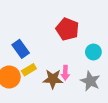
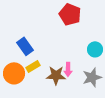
red pentagon: (67, 29) -> (70, 14), moved
gray star: (90, 81) -> (92, 77), turned 30

